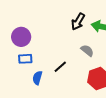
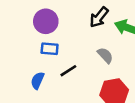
purple circle: (21, 37) -> (46, 21), moved
blue rectangle: (25, 59) -> (50, 49), moved

